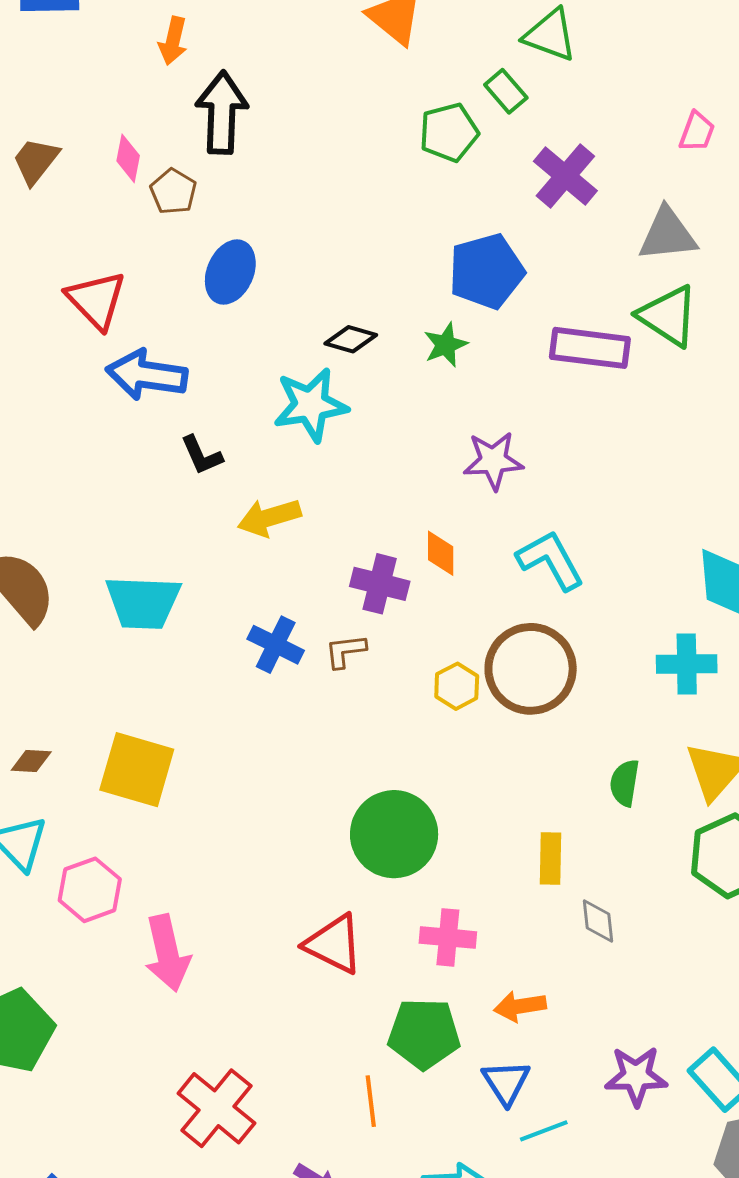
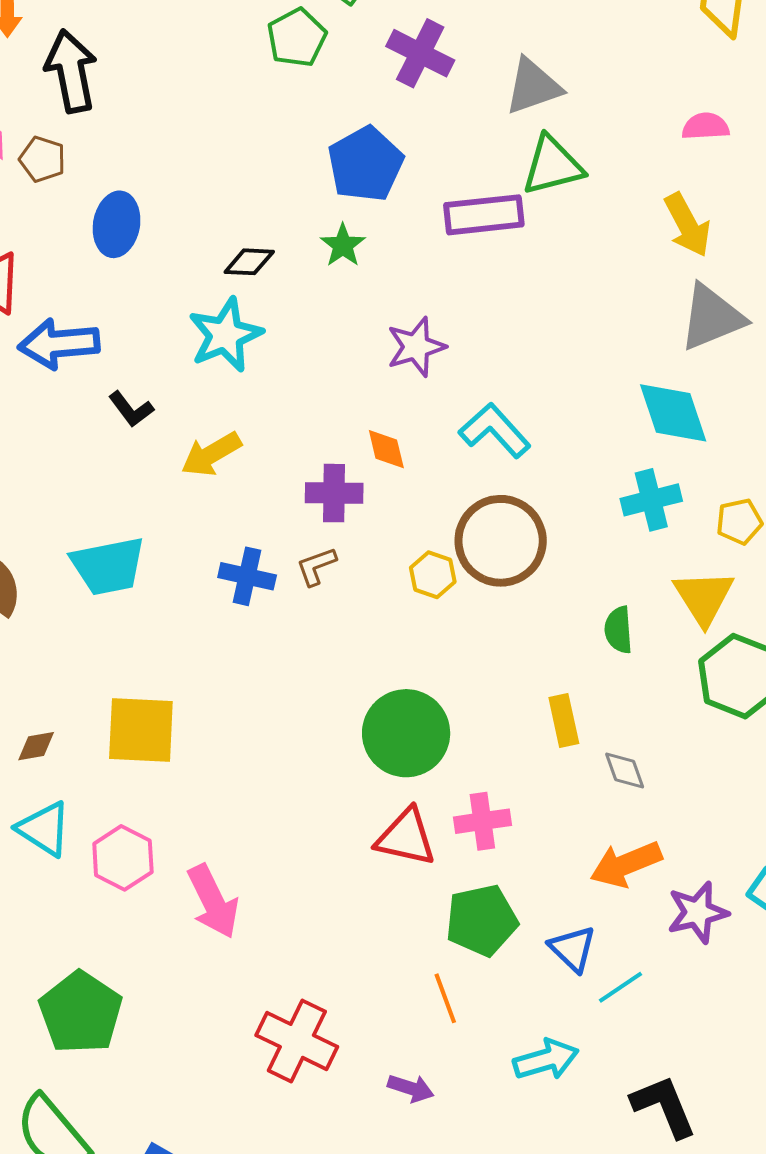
green triangle: (668, 316) -> (553, 166), turned -34
red triangle: (334, 944) -> (406, 837), moved
orange arrow: (520, 1006) -> (626, 864), moved, size x1.4

